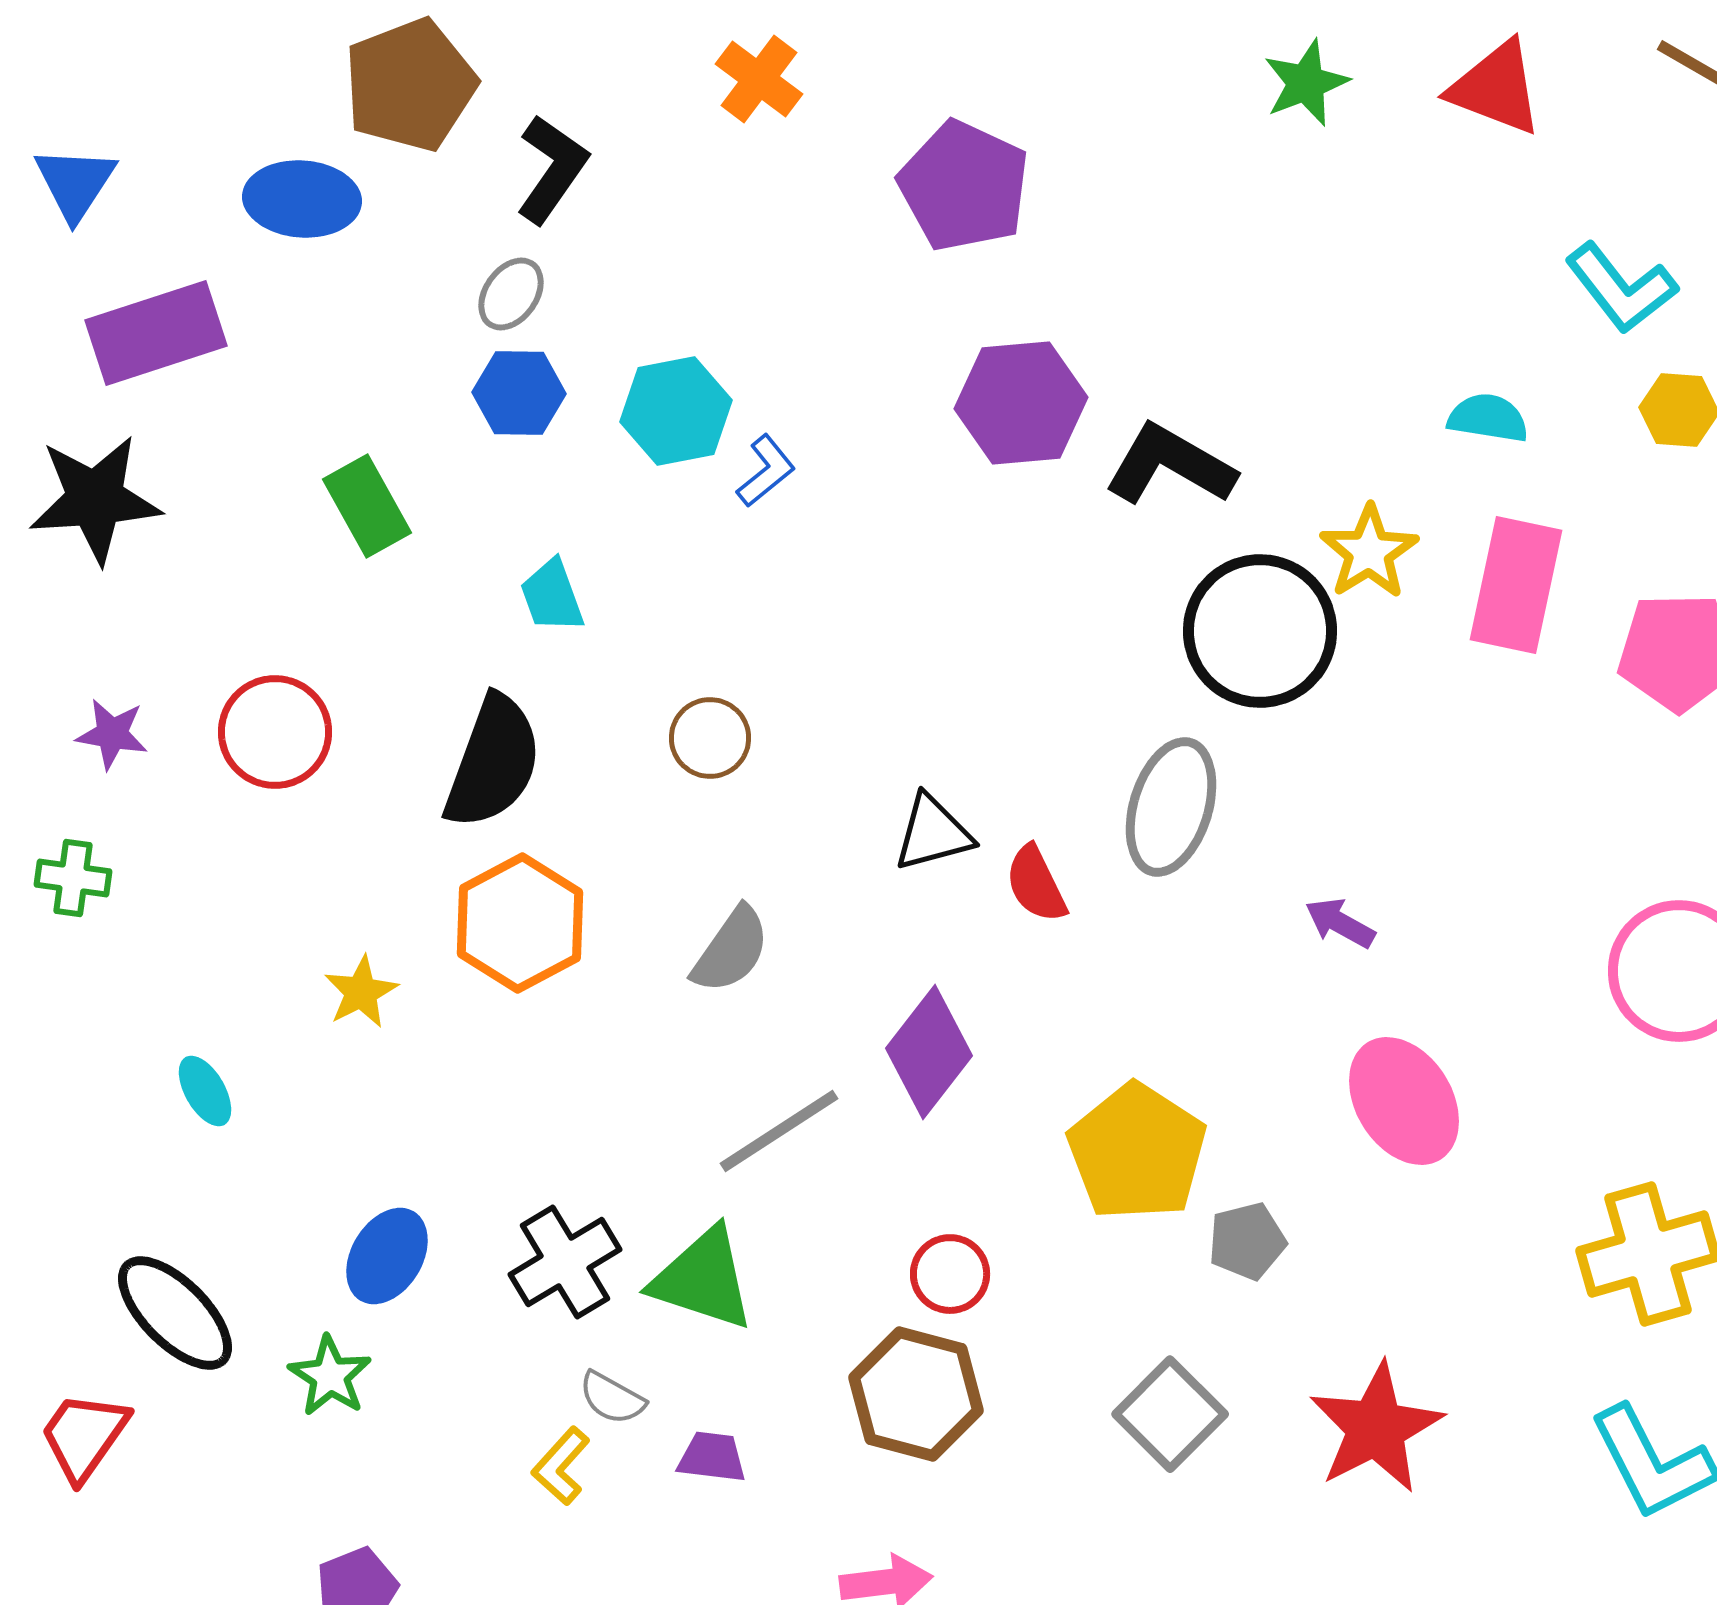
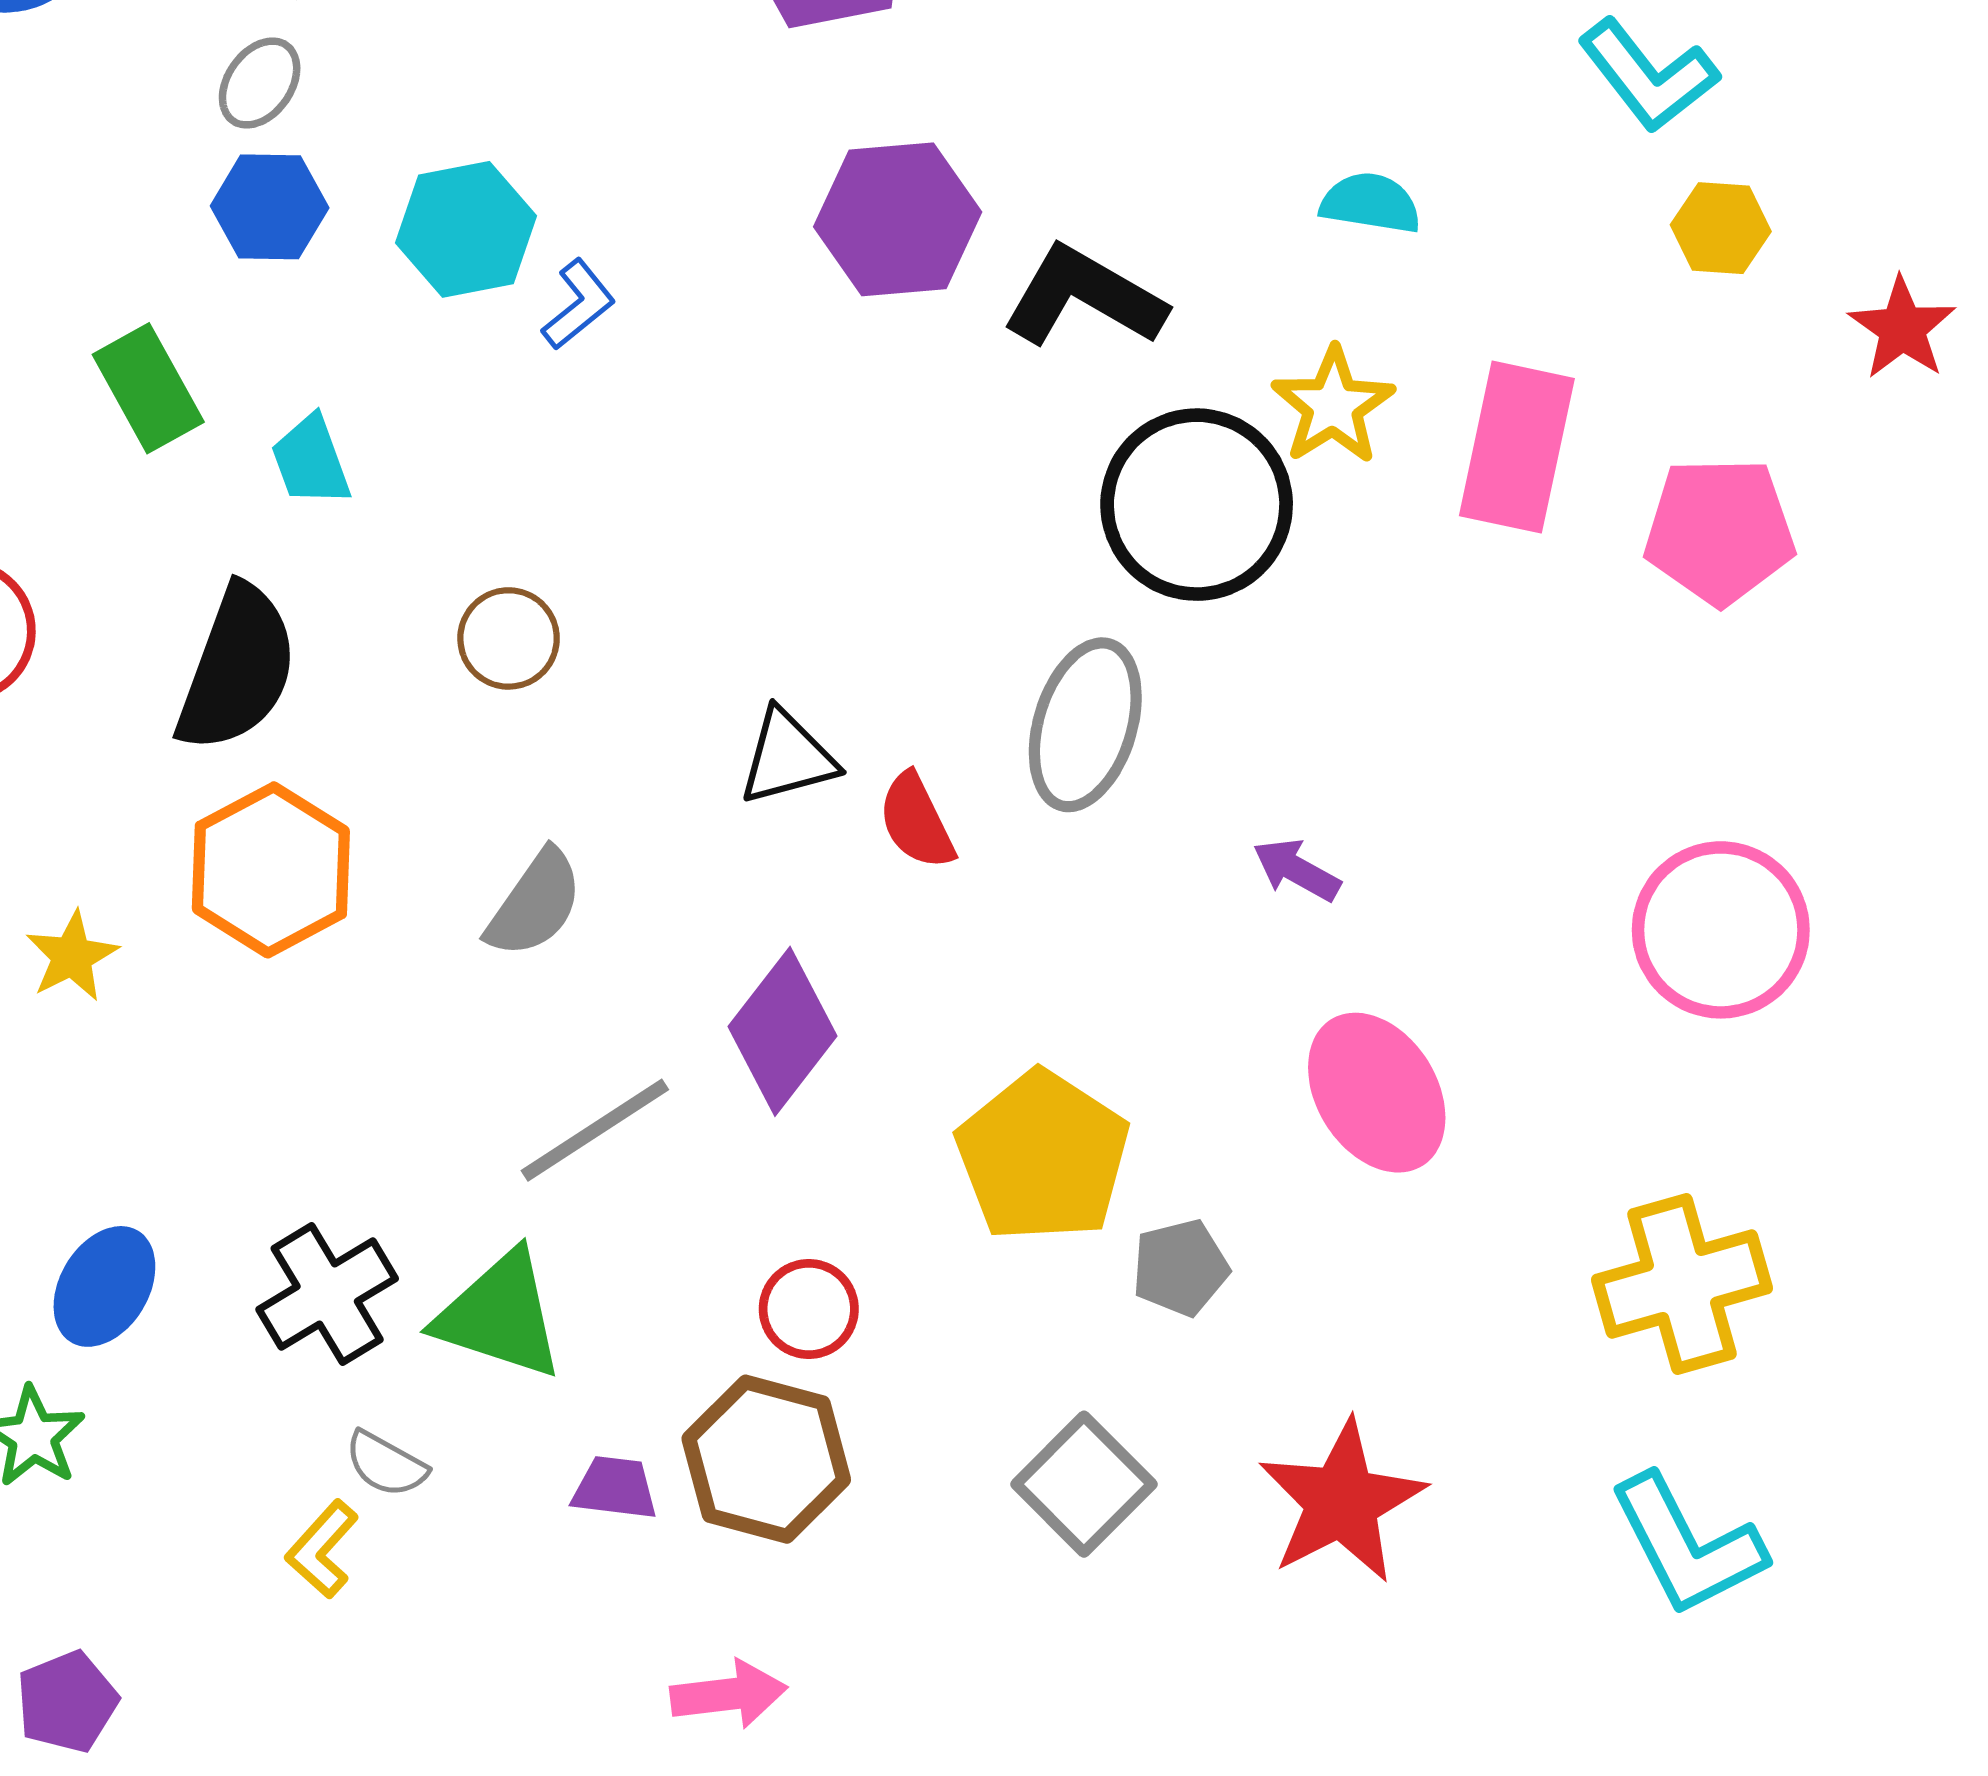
cyan semicircle: (1488, 418) -> (1370, 203), moved
green rectangle: (367, 506) -> (148, 388), moved
purple trapezoid: (712, 1457) -> (615, 1488), moved

